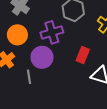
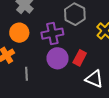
purple circle: (42, 57) -> (57, 58), moved

